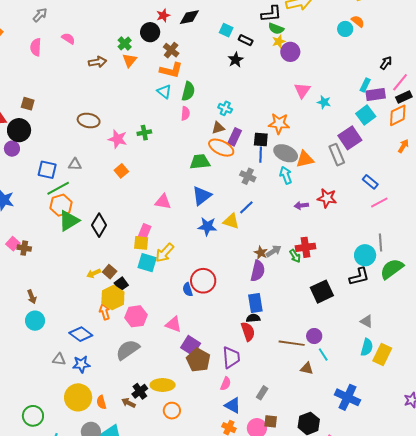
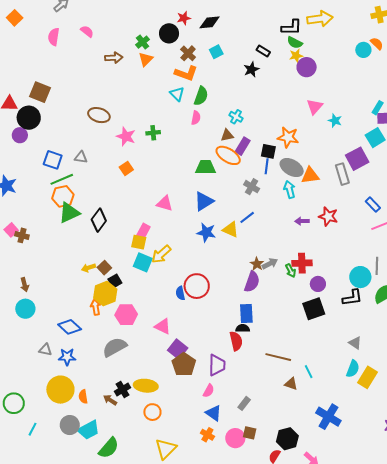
cyan square: (226, 30) -> (216, 52), moved, turned 32
brown square: (28, 104) -> (40, 92), size x1.5
purple circle: (314, 336) -> (318, 284), moved

